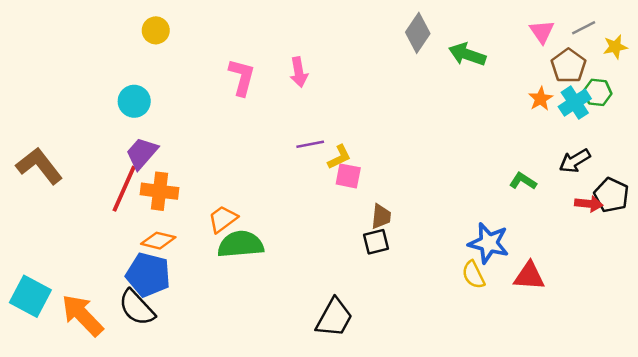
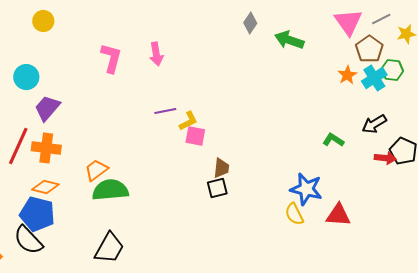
pink triangle: (542, 32) -> (348, 22), size x1.4
gray diamond: (418, 33) -> (250, 23), size x0.7
purple trapezoid: (142, 153) -> (47, 108), moved
black trapezoid: (334, 318) -> (109, 248), moved

